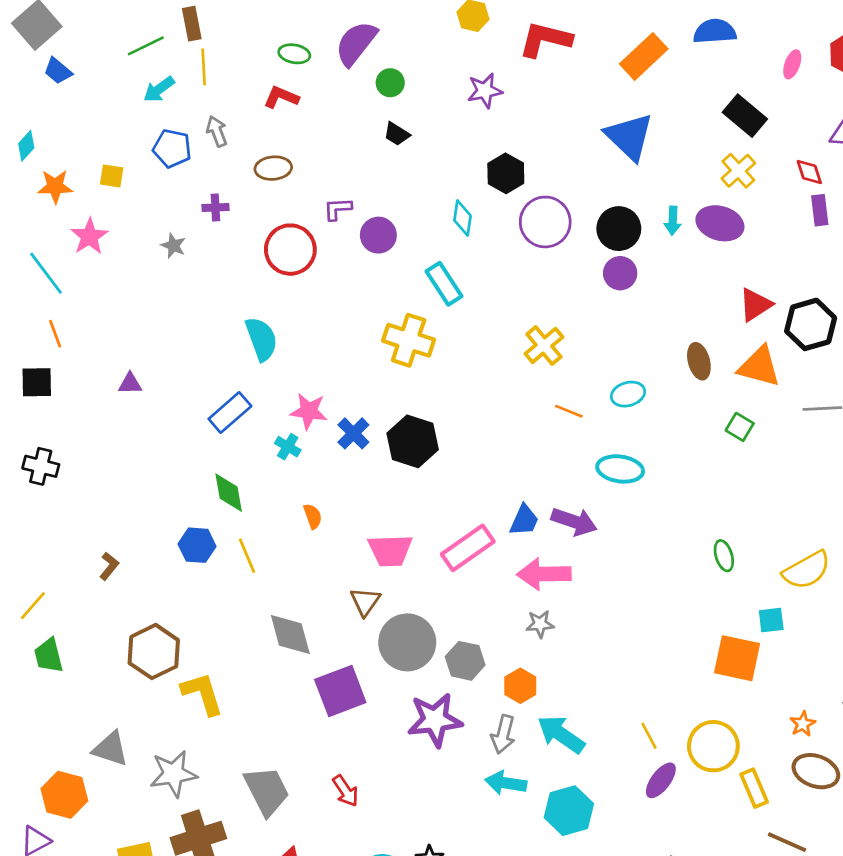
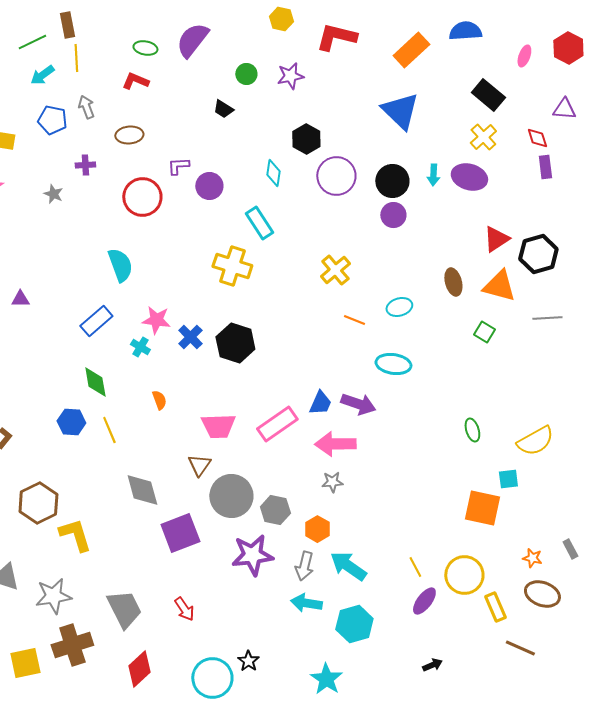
green circle: (390, 83) -> (246, 74), moved
orange star: (803, 724) -> (532, 558), turned -30

